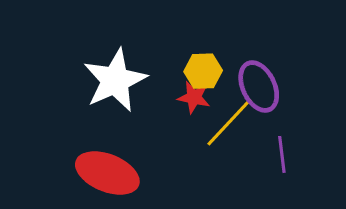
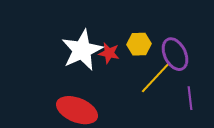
red star: (194, 97) -> (109, 53), moved

